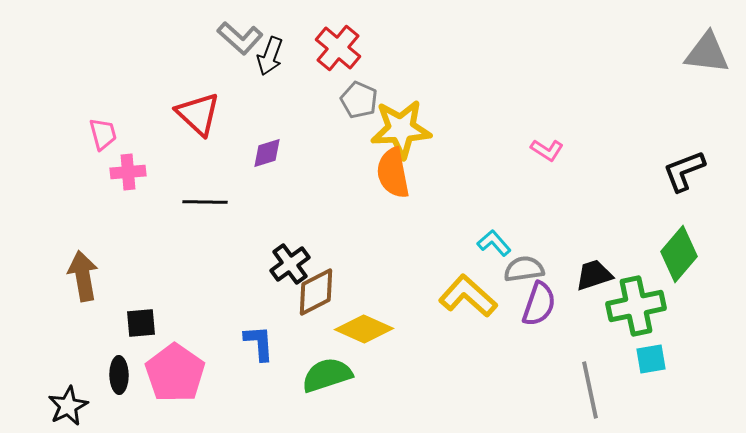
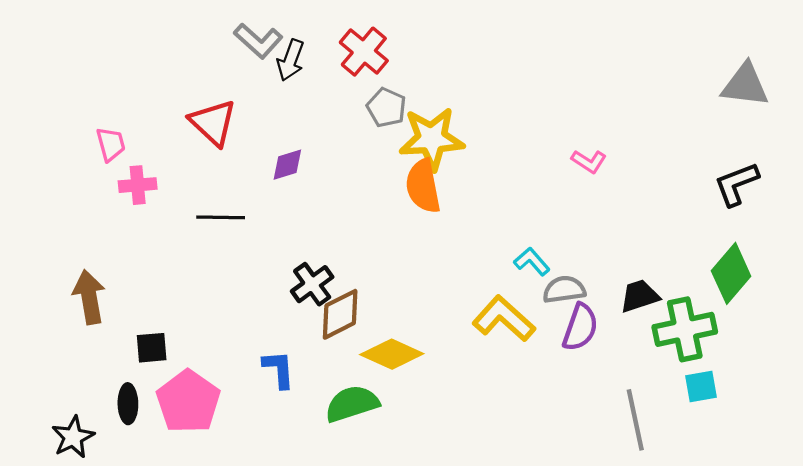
gray triangle: (707, 53) -> (745, 85), moved

